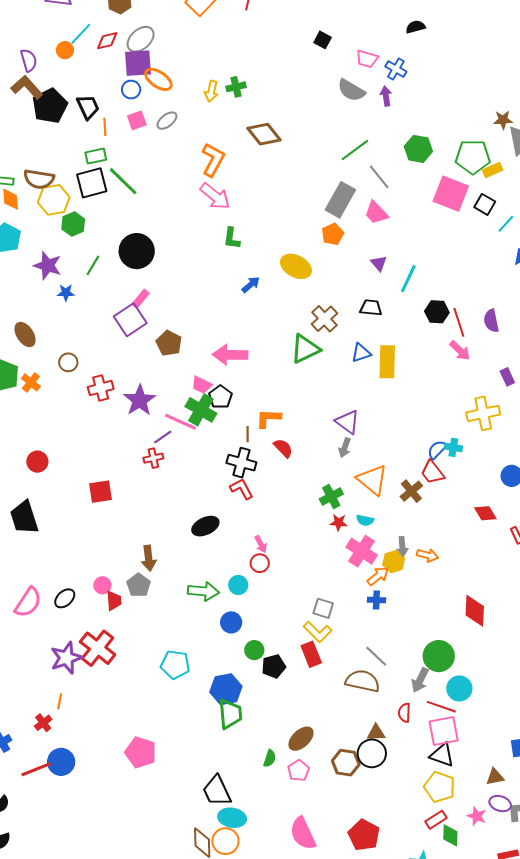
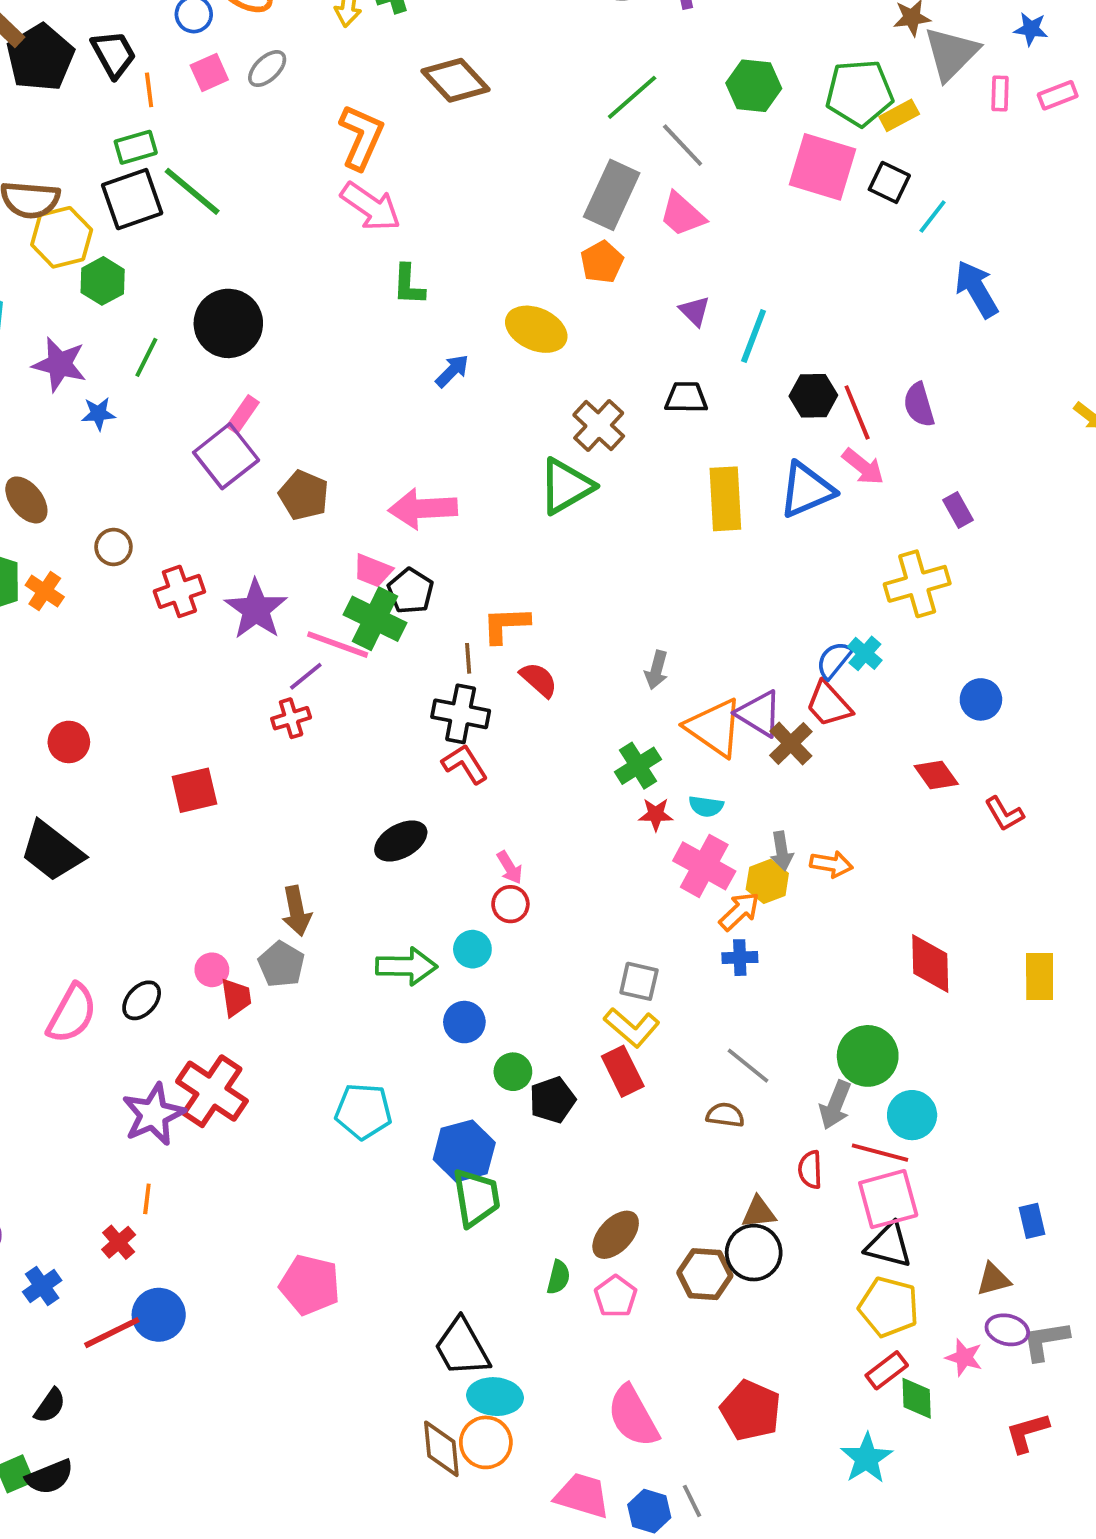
blue triangle: (361, 353) -> (807, 490), moved, size x1.5
purple triangle: (347, 422) -> (759, 714), moved
cyan cross: (453, 447) -> (865, 653), turned 36
black trapezoid: (24, 517) -> (52, 851), turned -30
brown semicircle: (363, 681) -> (725, 1115), size x0.6

